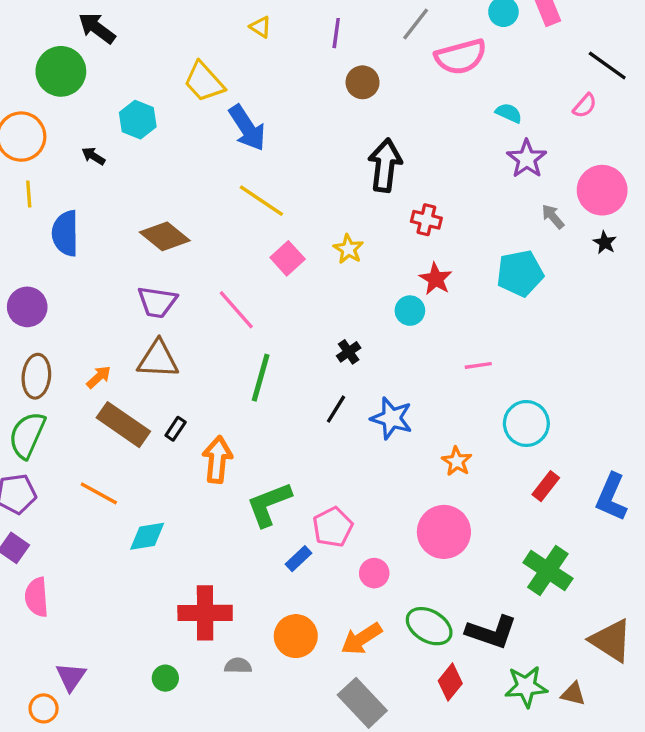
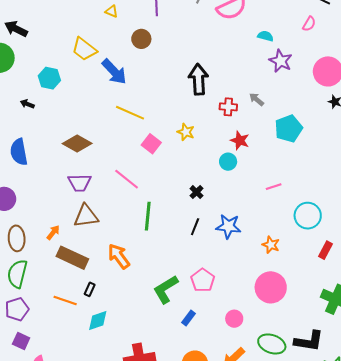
brown circle: (363, 82) -> (141, 39), moved
gray arrow: (553, 216) -> (256, 99), moved
black rectangle: (176, 429) -> (90, 289), moved
orange arrow: (217, 460) -> (119, 256), moved, turned -32
pink pentagon: (333, 527) -> (203, 280), moved

